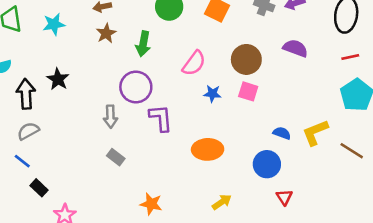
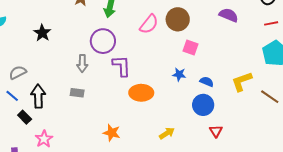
brown circle: (246, 59) -> (178, 19), moved
black arrow: (26, 94) -> (38, 96), moved
blue star: (212, 94) -> (179, 74), moved
blue semicircle: (282, 133) -> (207, 82), moved
orange ellipse: (208, 149) -> (141, 93), moved
gray rectangle: (116, 157) -> (77, 93), moved, turned -32

